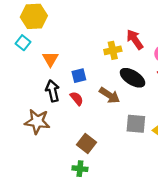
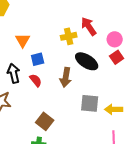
orange triangle: (50, 59) -> (23, 40), moved
brown arrow: (110, 95) -> (66, 77), turned 66

